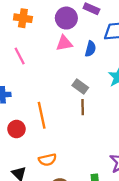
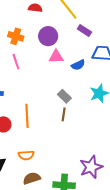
orange cross: (23, 18) -> (16, 36), moved
purple circle: (66, 18) -> (48, 36), moved
blue semicircle: (90, 49) -> (78, 65), turned 40

